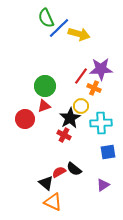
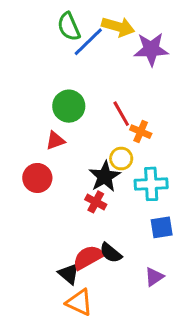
yellow arrow: (79, 34) -> (118, 27), moved
purple star: (101, 69) -> (151, 49), moved
red line: (81, 76) -> (121, 114), turned -66
green circle: (45, 86) -> (69, 106), moved
red triangle: (44, 106) -> (55, 141), moved
red semicircle: (59, 172) -> (88, 257), size x1.5

